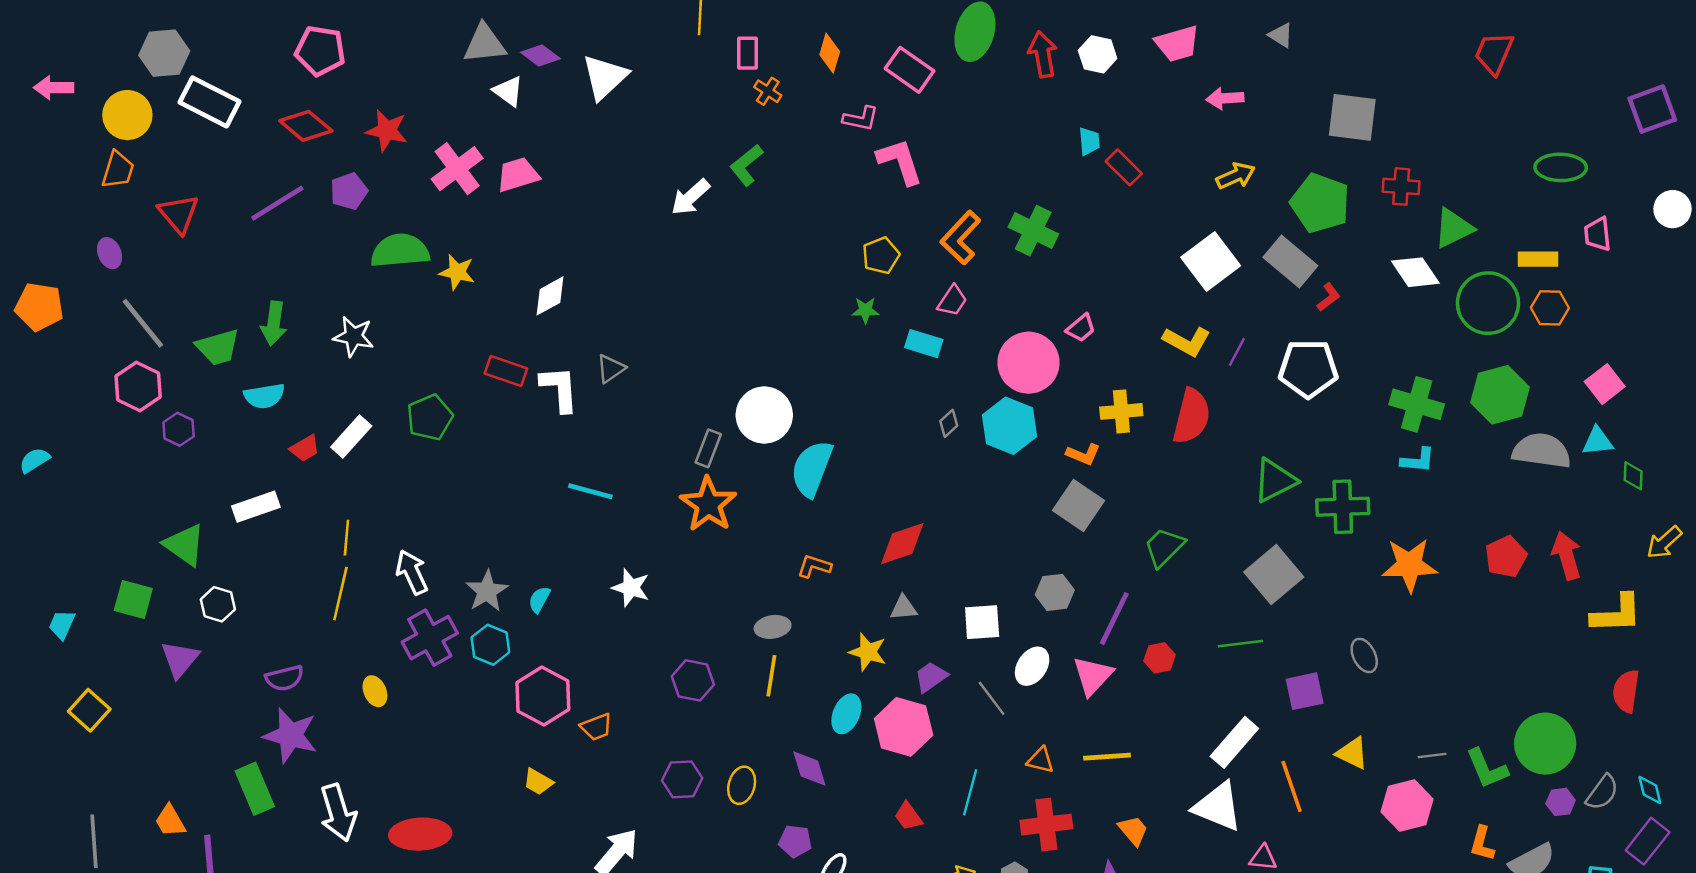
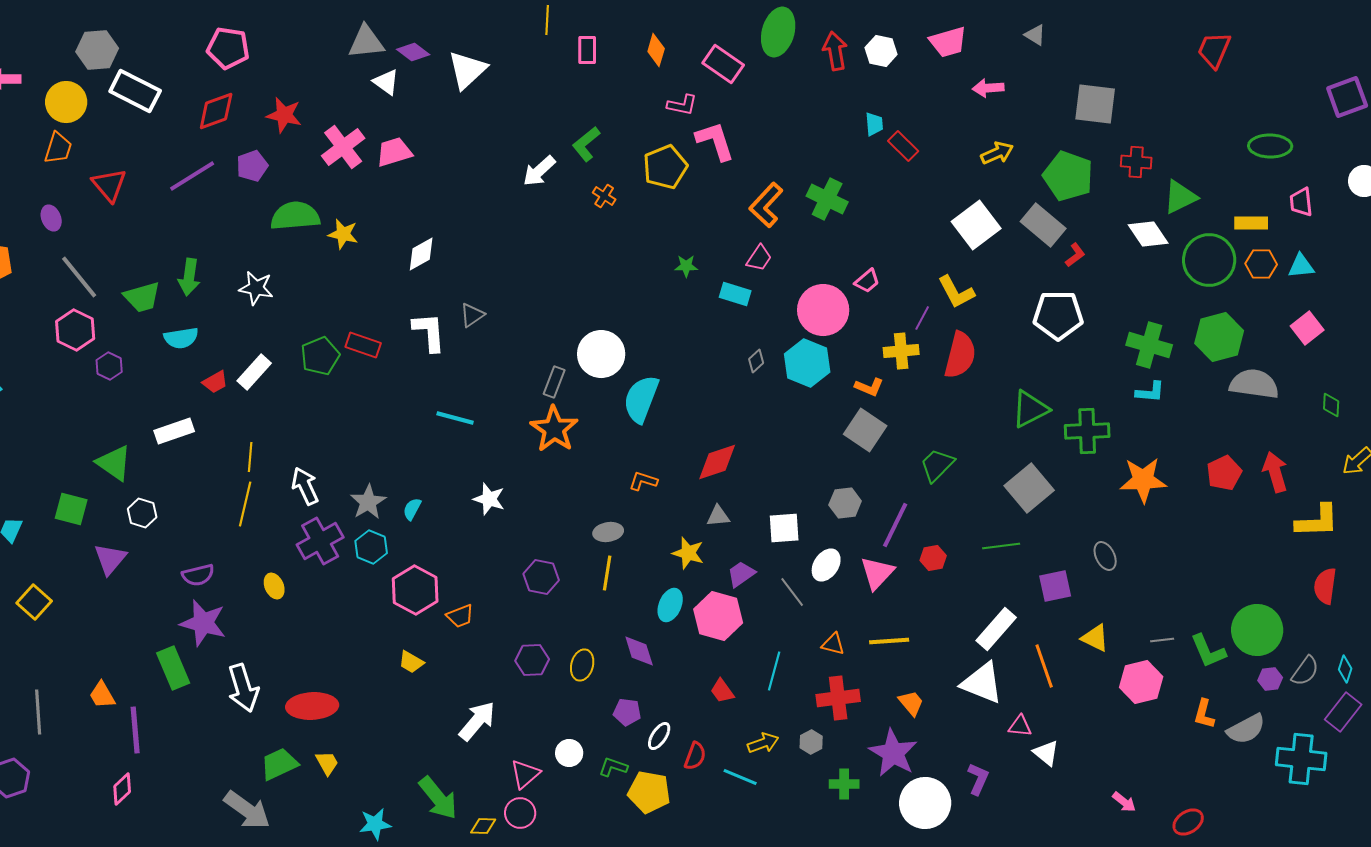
orange cross: (768, 91) -> (604, 196), moved
red diamond: (306, 126) -> (216, 111), turned -60
yellow pentagon: (881, 256) -> (665, 167), moved, size x1.4
yellow L-shape: (1187, 341) -> (956, 292), turned 33
purple line: (1237, 352) -> (922, 318), moved
red rectangle: (506, 371) -> (363, 345), moved
cyan triangle: (1598, 441) -> (1301, 266), moved
cyan diamond: (1650, 790) -> (1345, 669), turned 32

